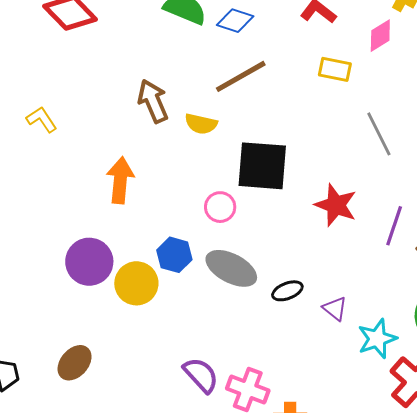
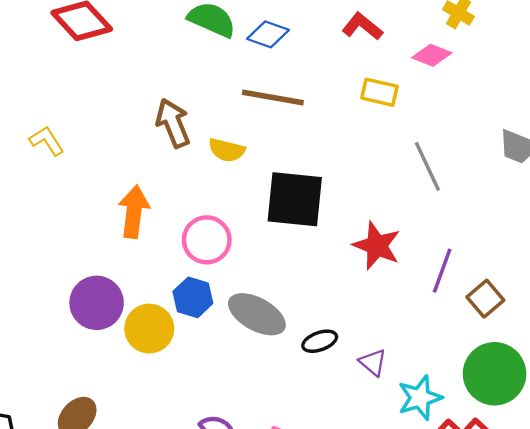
pink diamond: (380, 36) -> (432, 55), turned 52
brown line: (241, 76) -> (273, 98), turned 38
pink circle: (220, 207) -> (207, 240), moved, size x1.4

